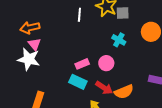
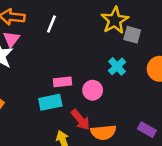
white line: (79, 15) -> (51, 24), moved
cyan rectangle: (78, 82) -> (50, 102), turned -54

